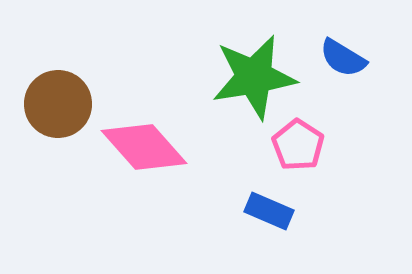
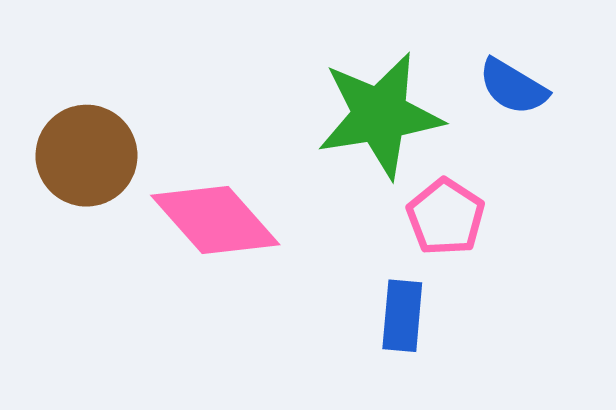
blue rectangle: (269, 211) -> (402, 316), turned 72

